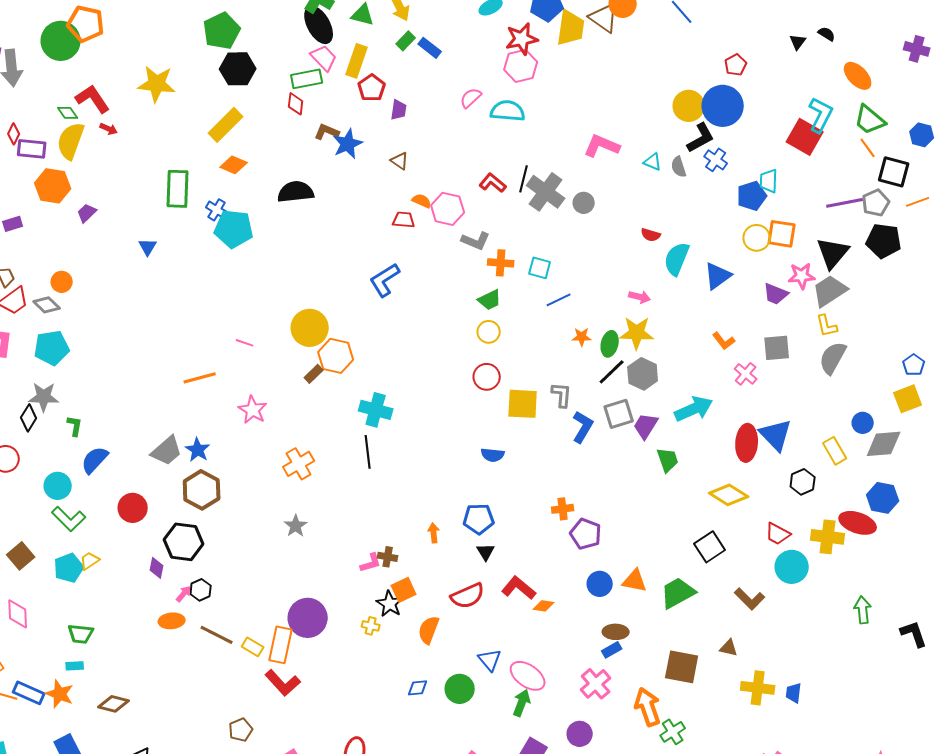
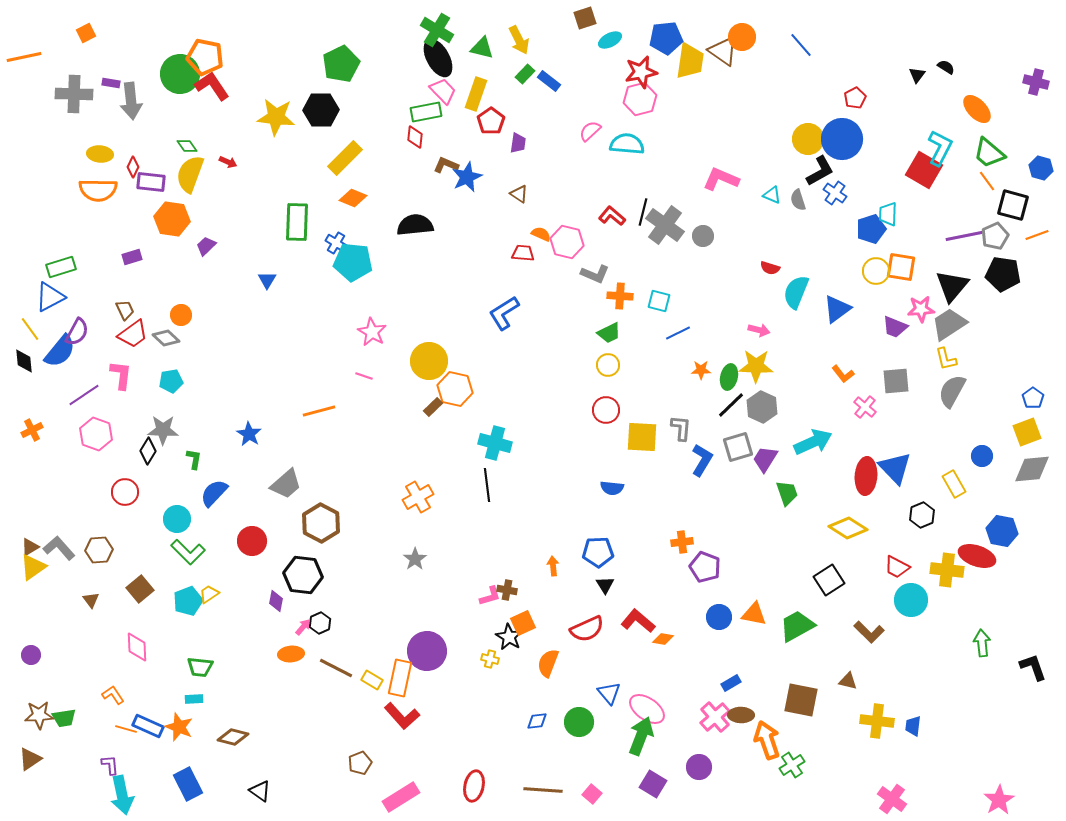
black hexagon: (238, 69) -> (321, 110), moved
red L-shape: (93, 99) -> (212, 86), moved
cyan pentagon: (52, 348) -> (171, 381), size x0.7
pink star: (253, 410) -> (372, 332), moved
gray diamond: (884, 444) -> (1032, 469), moved
blue star: (198, 450) -> (249, 434), moved
brown ellipse: (616, 632) -> (741, 715), moved
green arrow: (522, 703) -> (641, 736), size x1.4

